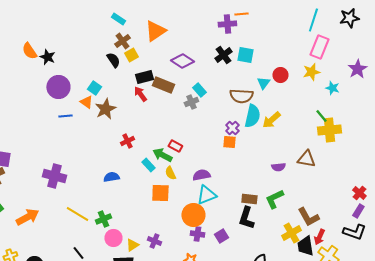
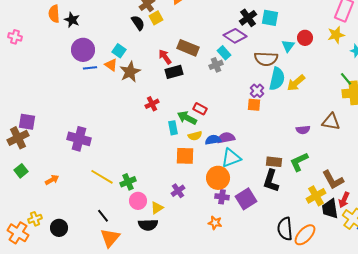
orange semicircle: (29, 51) -> (54, 14), turned 30
purple diamond: (182, 61) -> (235, 36), moved
black rectangle: (144, 77) -> (174, 72), moved
blue line: (65, 116) -> (90, 68), moved
cyan rectangle: (148, 165) -> (173, 128), turned 32
yellow semicircle: (170, 173) -> (195, 136), turned -80
blue semicircle: (111, 177) -> (213, 140), moved
orange arrow: (27, 217) -> (52, 180), size x0.6
purple square: (221, 236) -> (246, 199), size x1.5
purple cross: (154, 241) -> (178, 191), moved, turned 32

